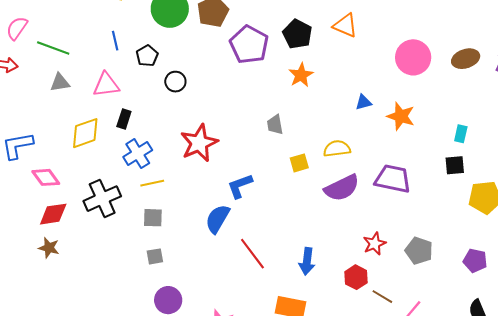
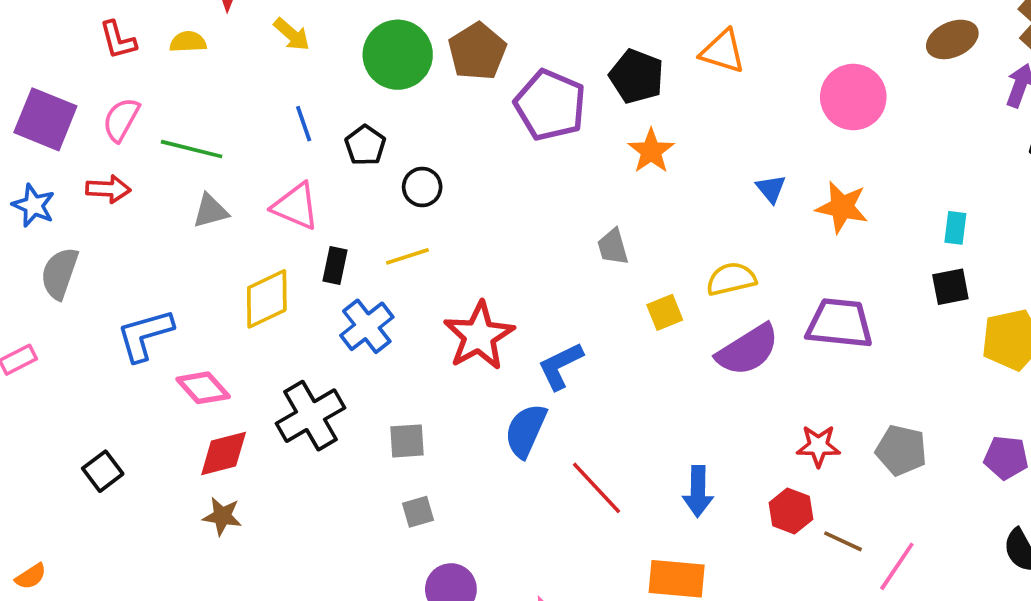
brown ellipse: (466, 59) -> (952, 39), moved
pink triangle: (106, 85) -> (296, 206), turned 36
blue triangle: (364, 102) -> (771, 189), turned -48
red star: (199, 143) -> (479, 336), moved
yellow line: (152, 183) -> (407, 256), moved
red star: (375, 244) -> (818, 446), turned 30

